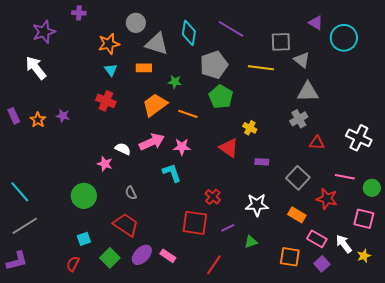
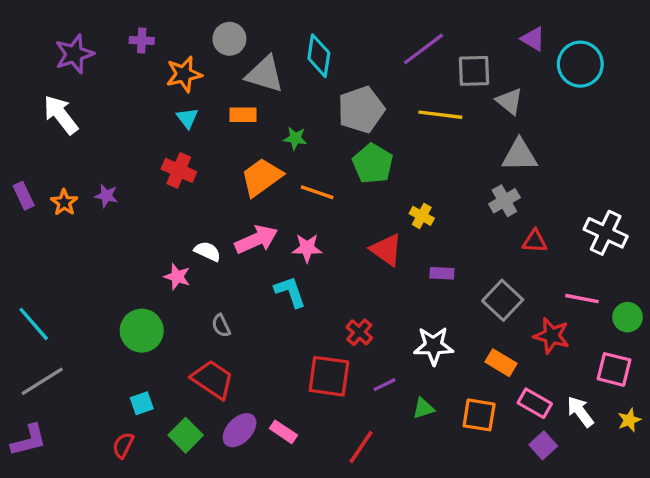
purple cross: (79, 13) -> (142, 40), moved
purple line: (231, 29) -> (423, 49), moved, turned -68
yellow star: (364, 256) -> (629, 420), moved
orange square: (290, 257) -> (479, 415), moved

